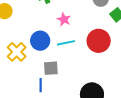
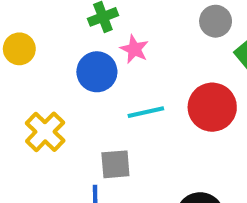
pink star: (64, 19) -> (134, 49), moved
blue circle: (40, 41) -> (97, 72), moved

